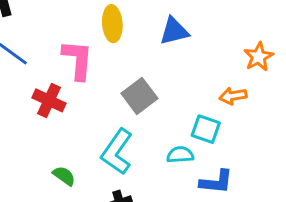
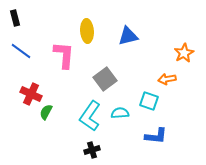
red cross: (49, 100) -> (31, 94), moved
cyan semicircle: (180, 155) -> (120, 113), moved
green semicircle: (64, 176) -> (46, 112), moved, turned -98

